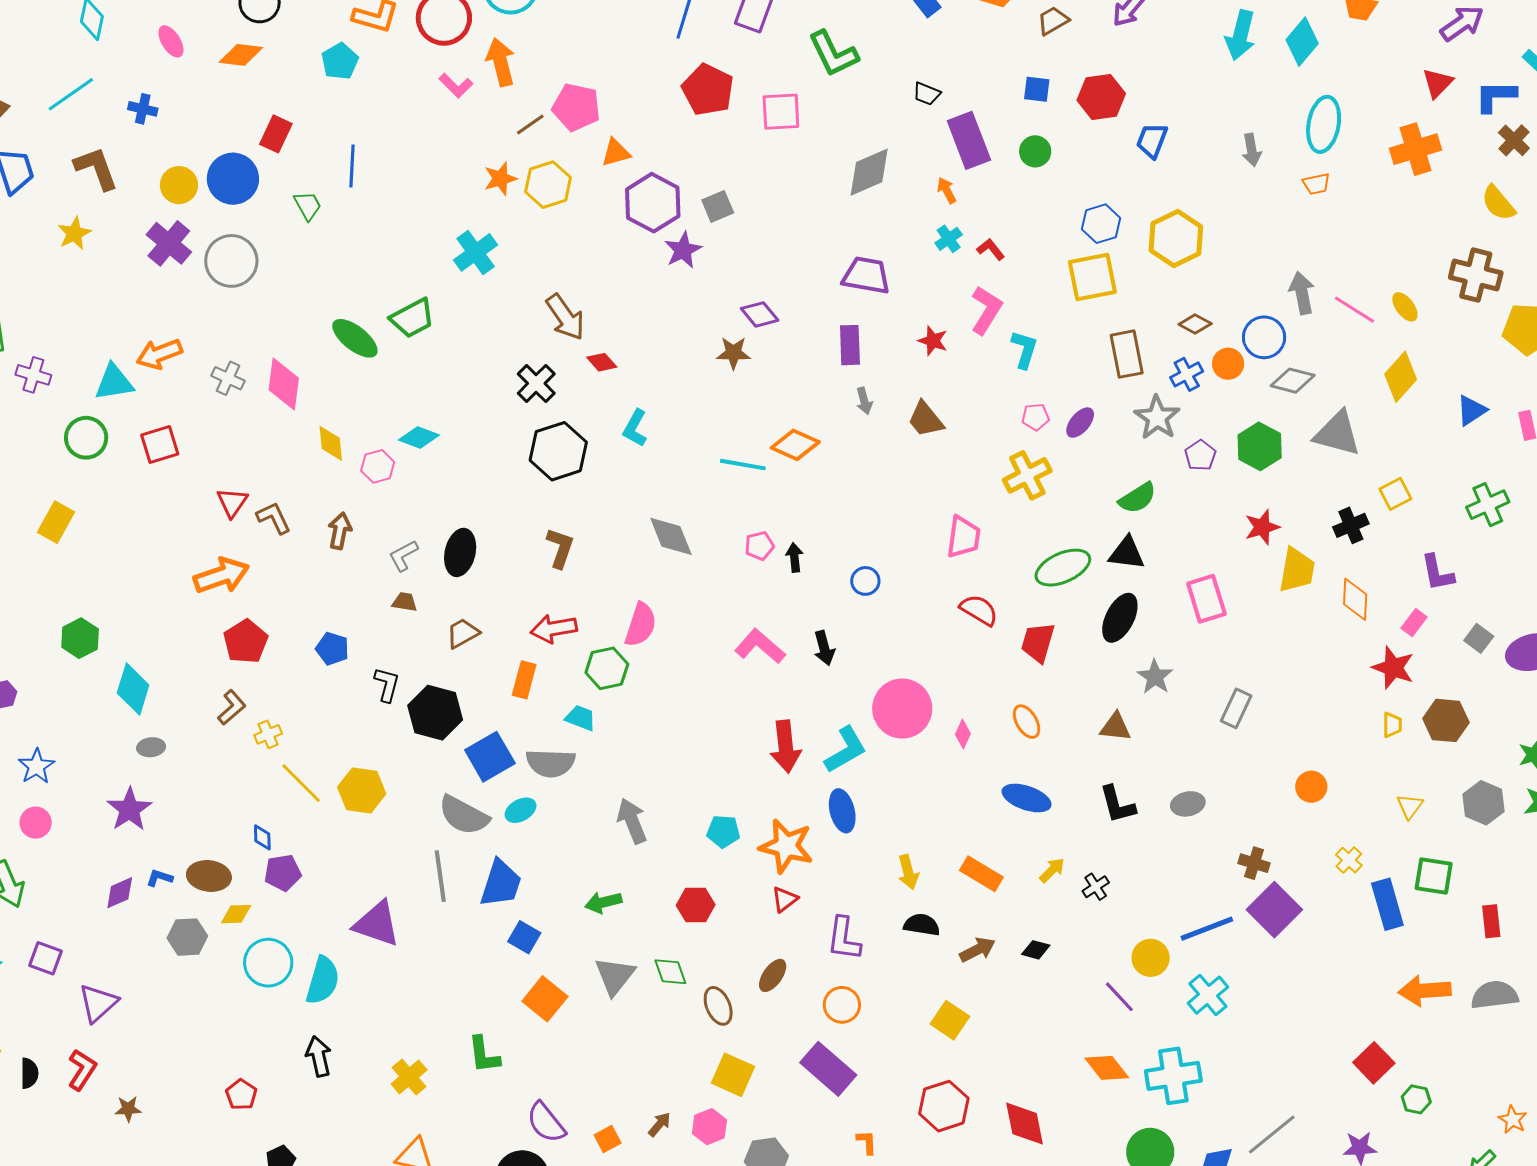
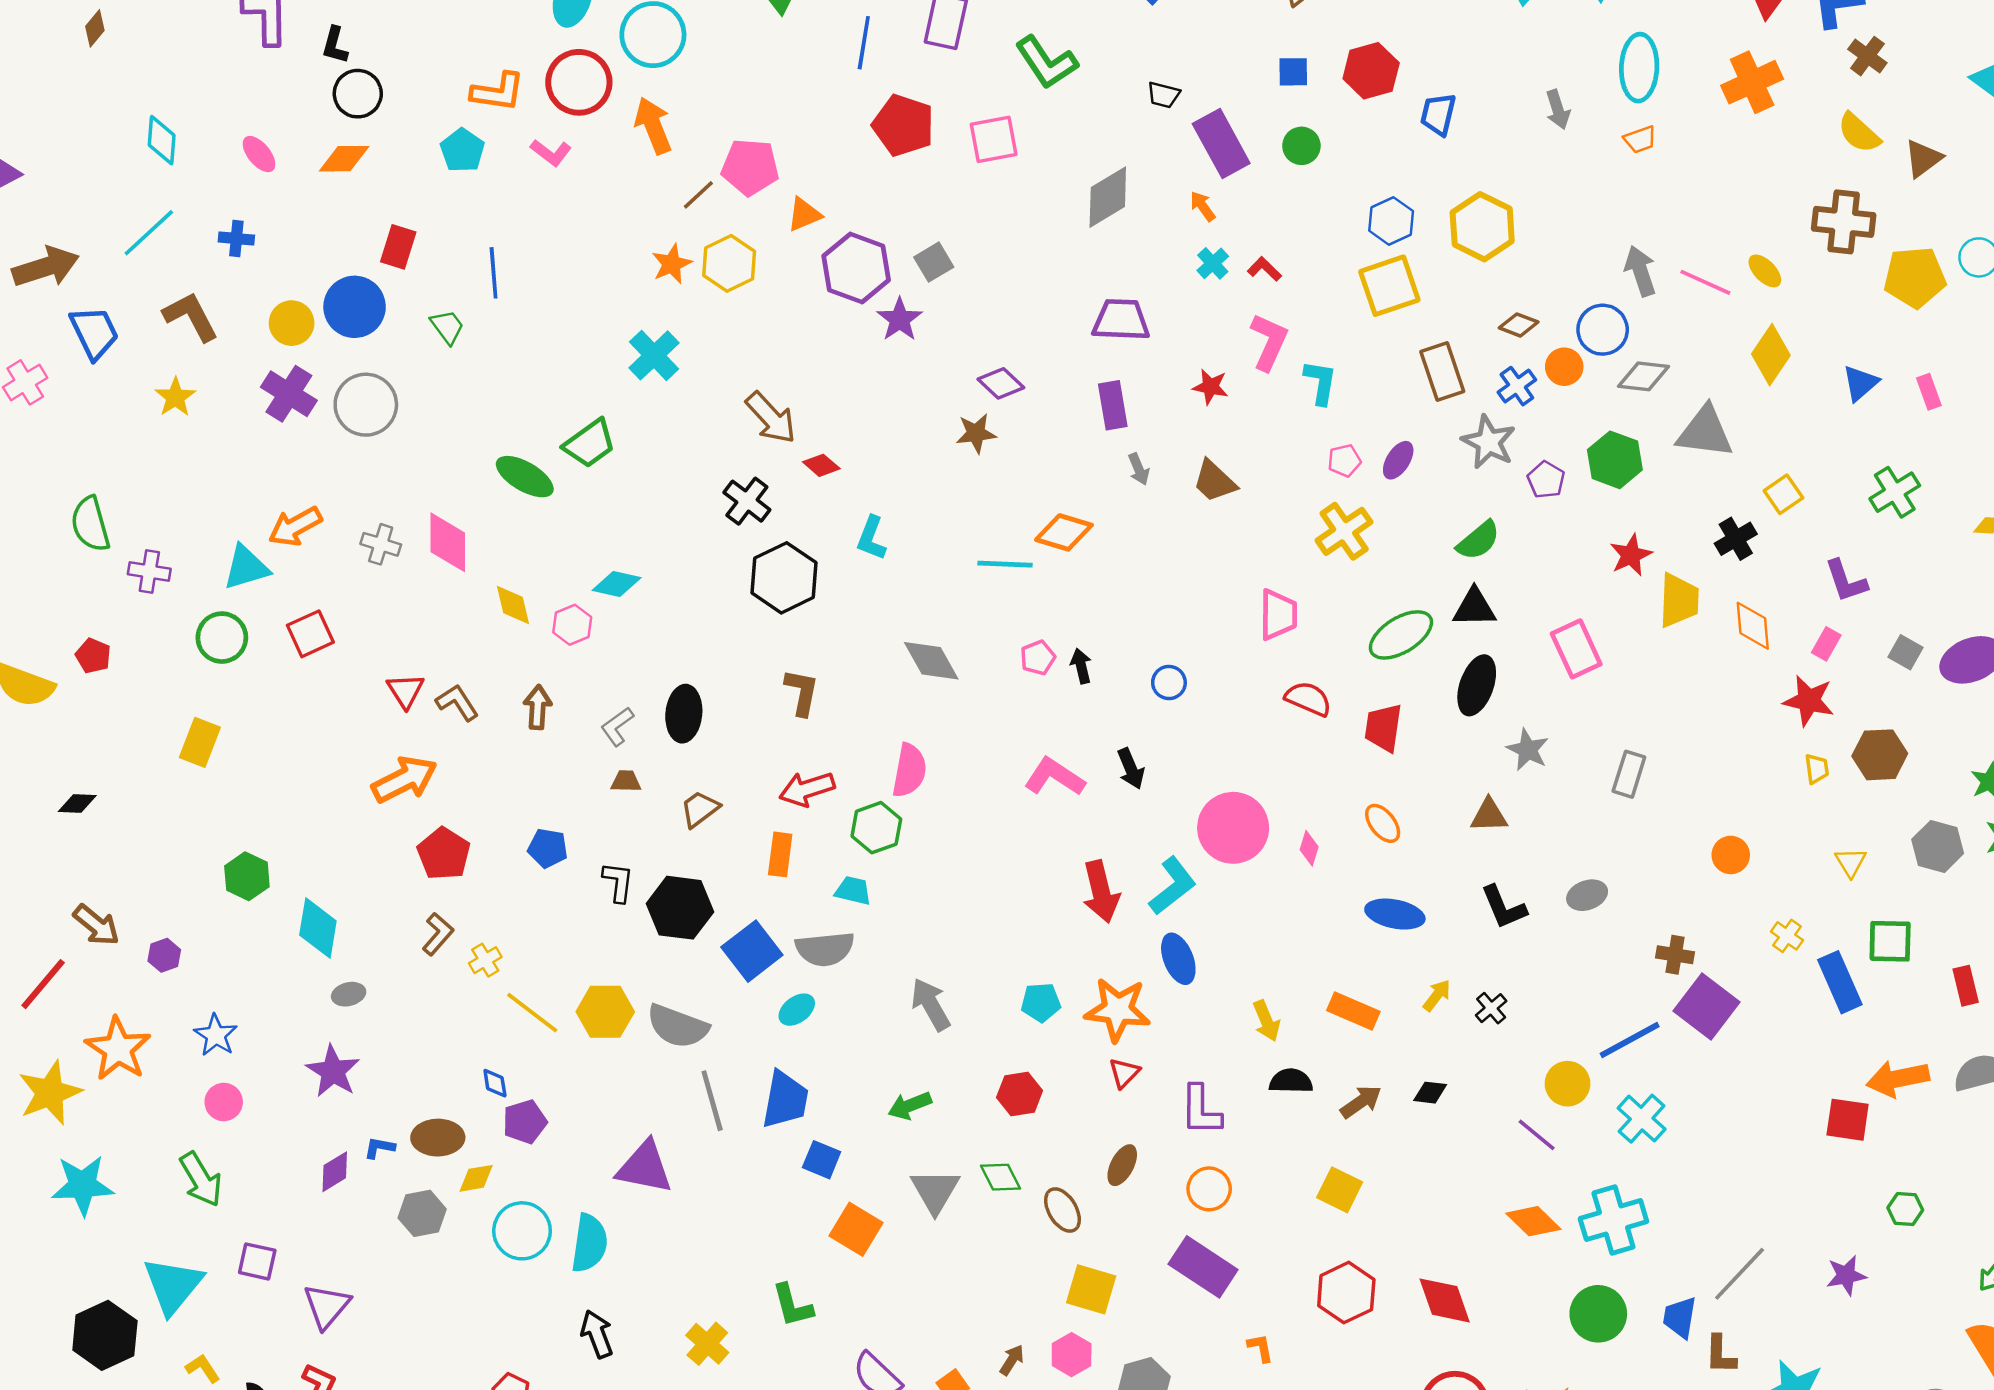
pink L-shape: (456, 85) -> (551, 153), moved
gray semicircle: (464, 815) -> (678, 1026), moved
red square: (1374, 1063) -> (1848, 1120), moved, turned -30

